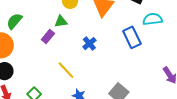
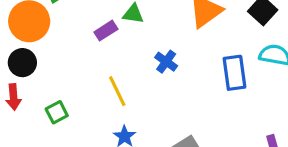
blue cross: (89, 44) -> (166, 62), turned -32

